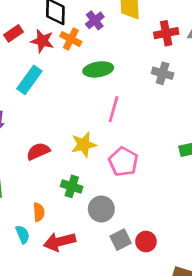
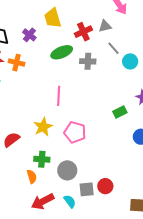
orange cross: (71, 39) -> (17, 63), moved
green ellipse: (98, 69) -> (62, 52), moved
orange semicircle: (39, 212) -> (32, 177), moved
cyan semicircle: (23, 234) -> (70, 201), moved
gray square: (121, 240) -> (87, 189), turned 35

